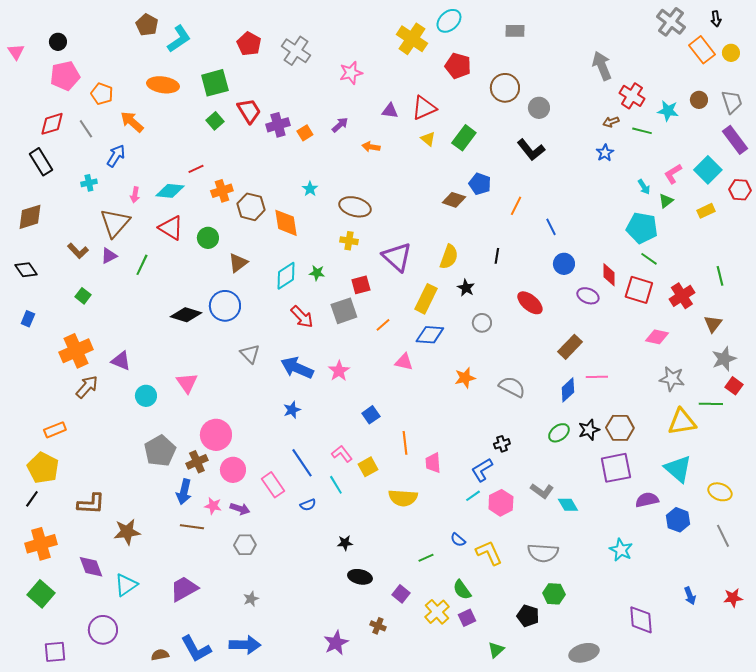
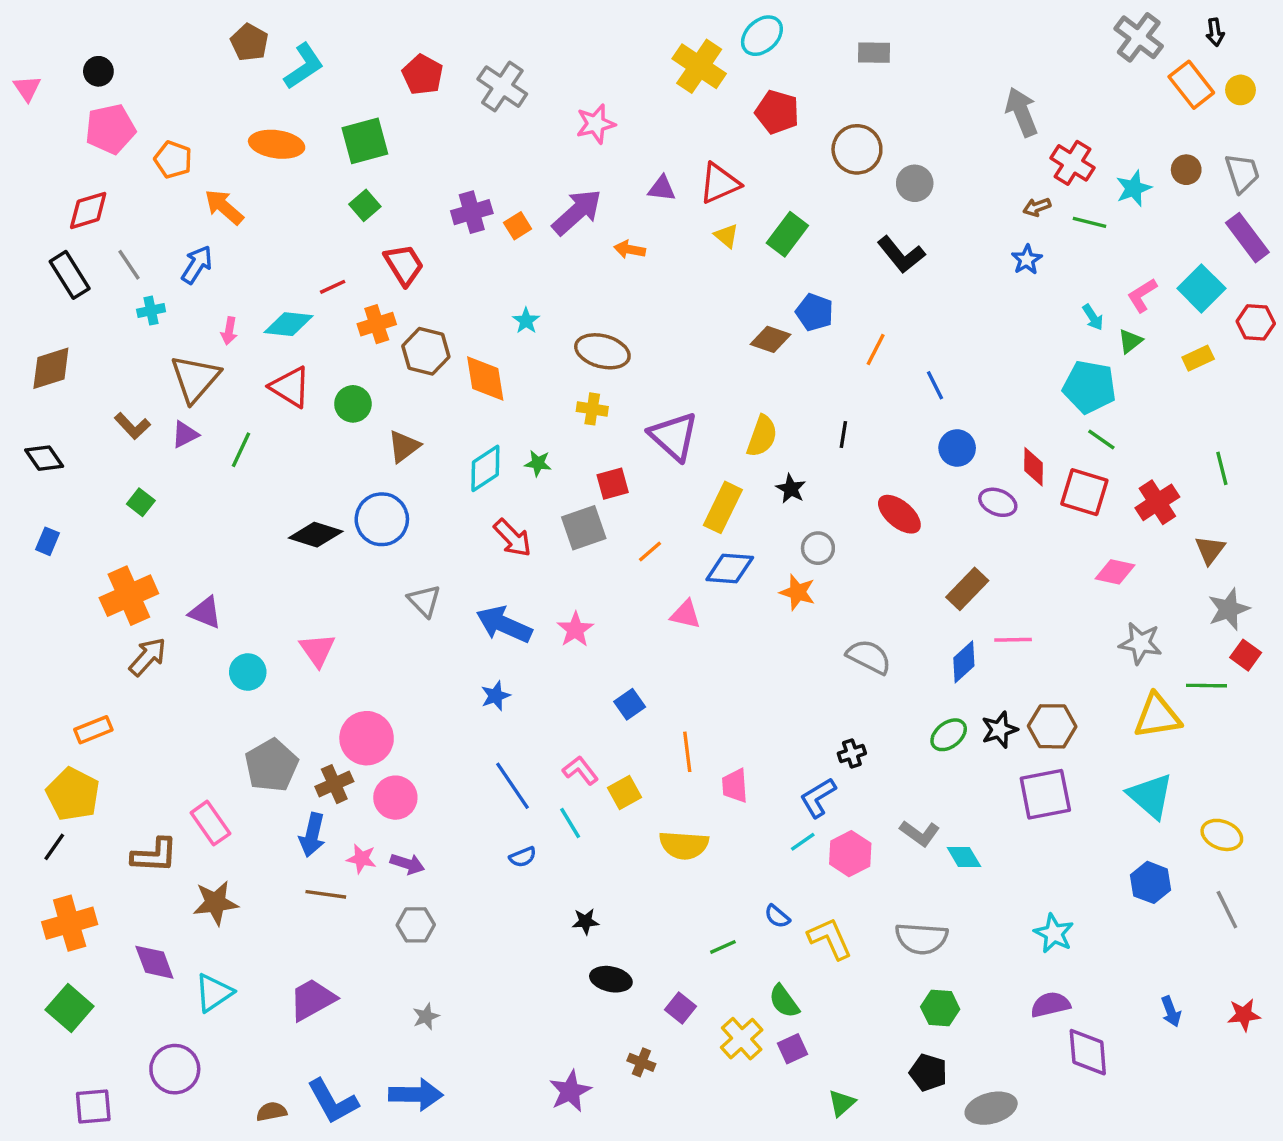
red trapezoid: (249, 111) -> (404, 265), moved
cyan star: (668, 111) -> (1134, 188), turned -30
purple arrow: (340, 125) -> (577, 212), size x1.8
gray line: (86, 129) -> (129, 265), moved
orange star: (465, 378) -> (798, 592), moved, turned 30
pink rectangle: (273, 485) -> (210, 823), moved
purple semicircle: (647, 500) -> (1050, 1005), moved
black pentagon: (528, 616) -> (928, 1073), moved

